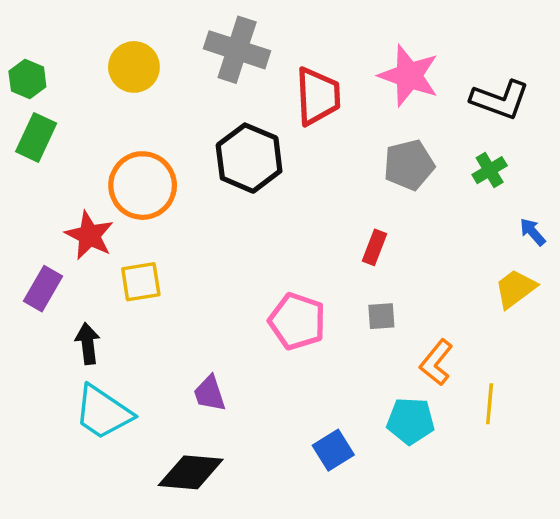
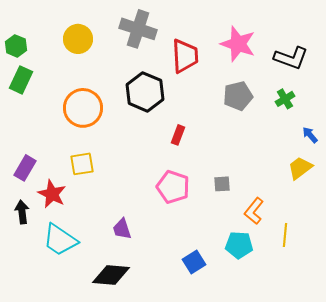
red star: (89, 235) -> (52, 194), moved
red rectangle: (374, 247) -> (178, 135), moved
black arrow: (88, 344) -> (22, 212), moved

